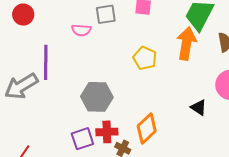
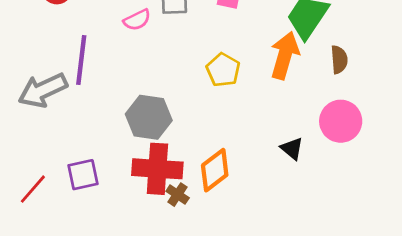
pink semicircle: (81, 30) -> (137, 20), turned -36
red cross: (107, 132) -> (157, 169), size x1.6
purple square: (82, 139) -> (83, 175), moved

